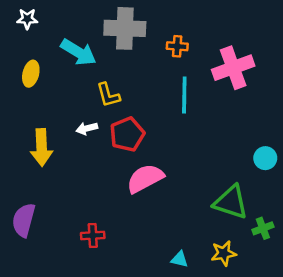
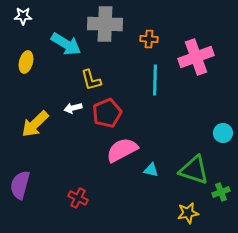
yellow arrow: (42, 147) -> (35, 124), turned 48
red cross: (93, 236) -> (78, 198), turned 30
cyan triangle: (180, 259) -> (151, 170), moved

